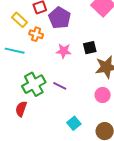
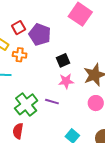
black square: (90, 48) -> (63, 60), moved
pink star: (64, 51) -> (66, 81), moved

